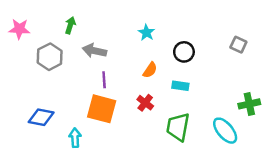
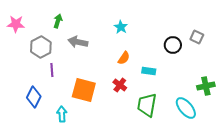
black circle: (184, 52) -> (173, 45), moved
purple line: (104, 80) -> (52, 70), moved
blue diamond: (41, 117) -> (34, 97), turned -75

